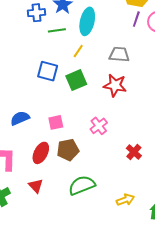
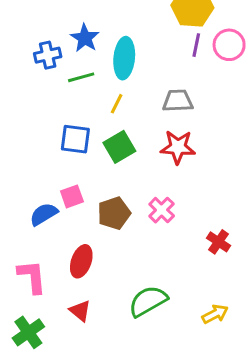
pink square: (56, 122) -> (72, 196), moved
brown pentagon: (68, 150) -> (114, 213), moved

